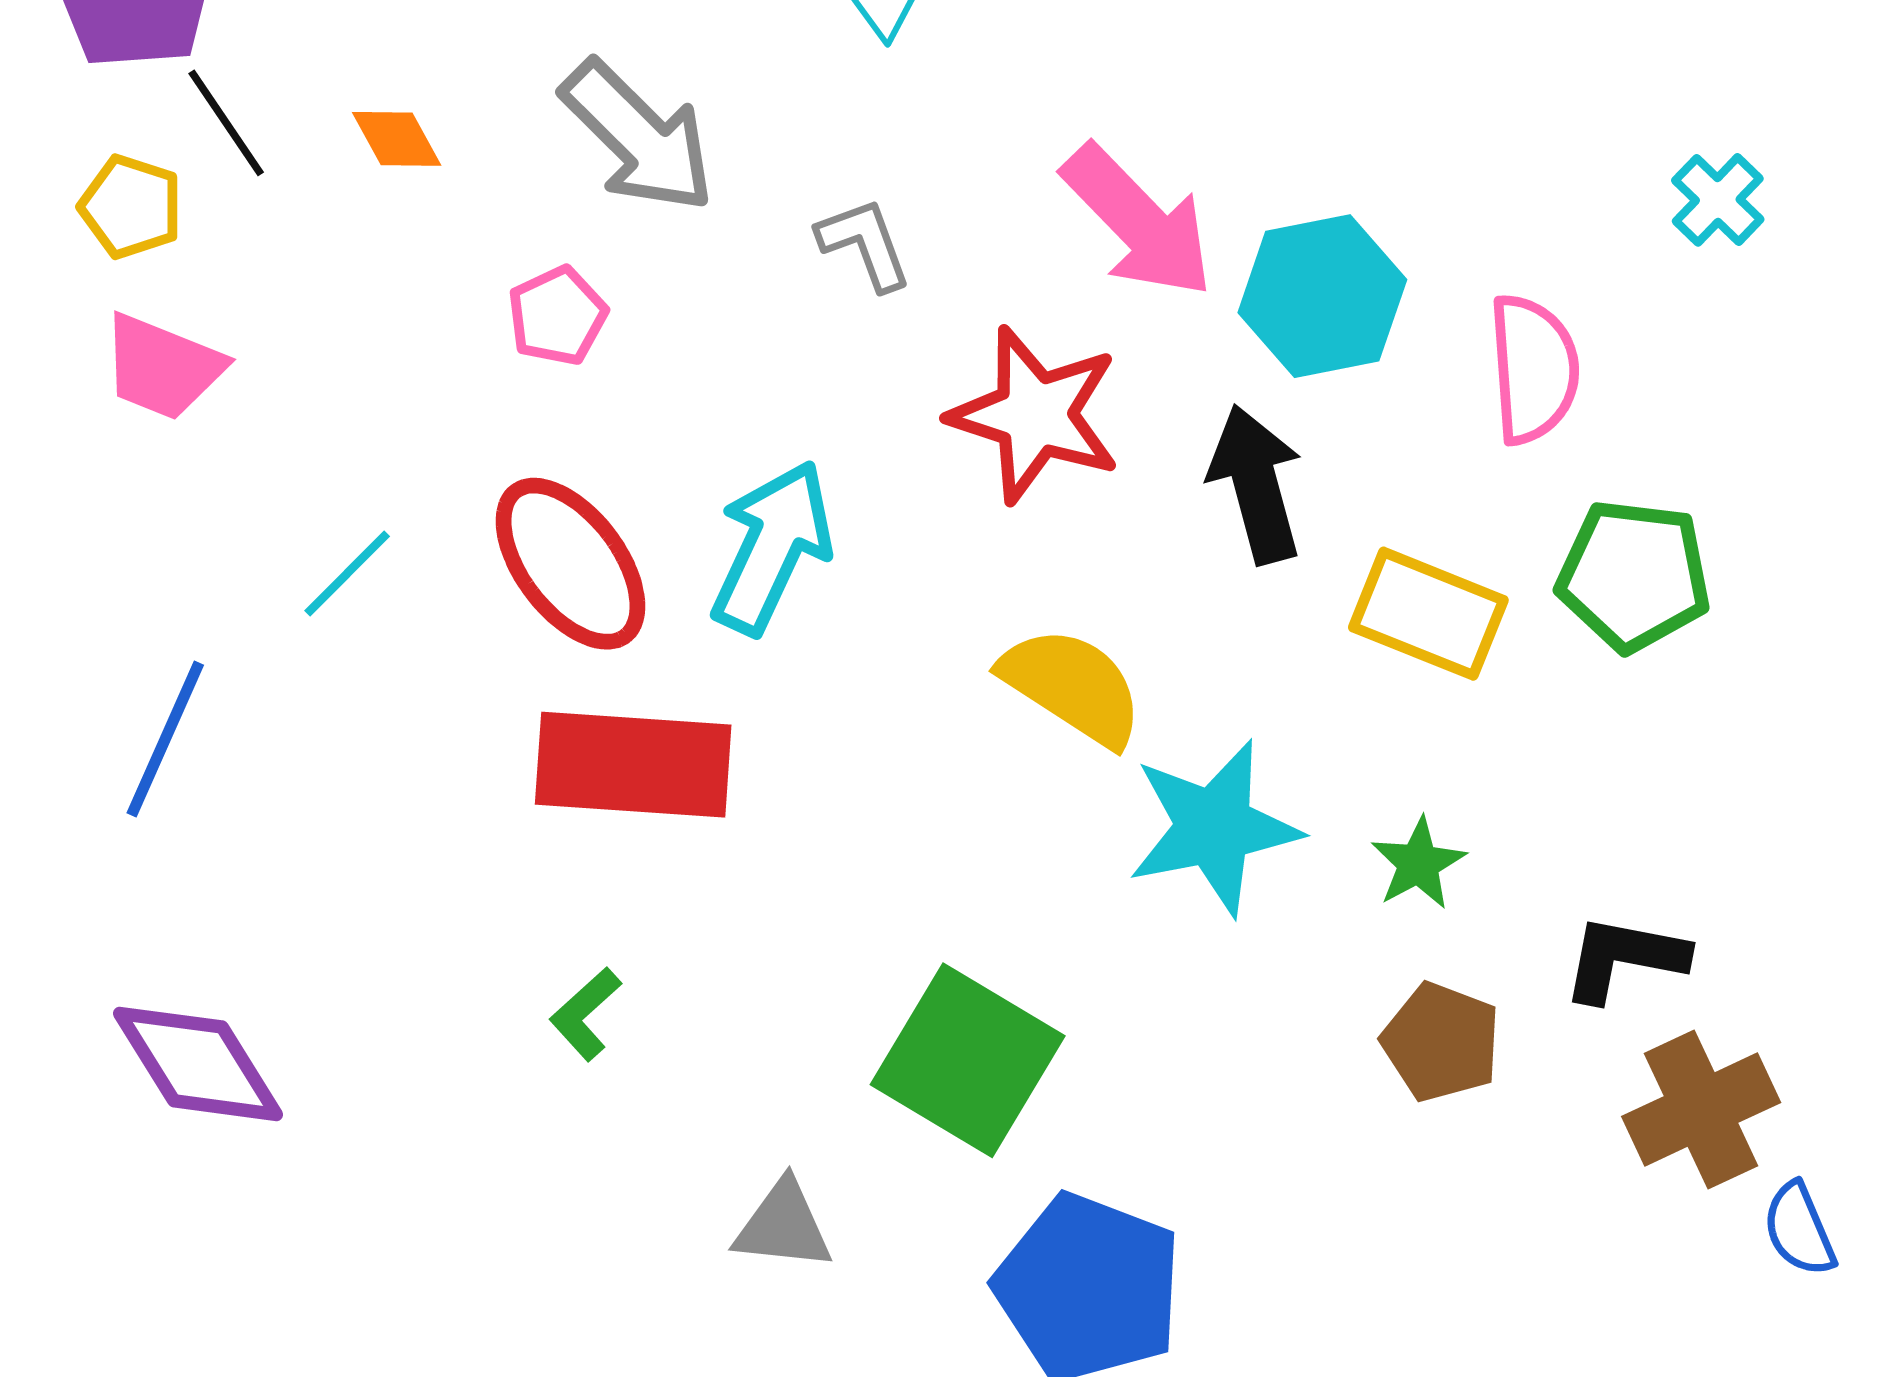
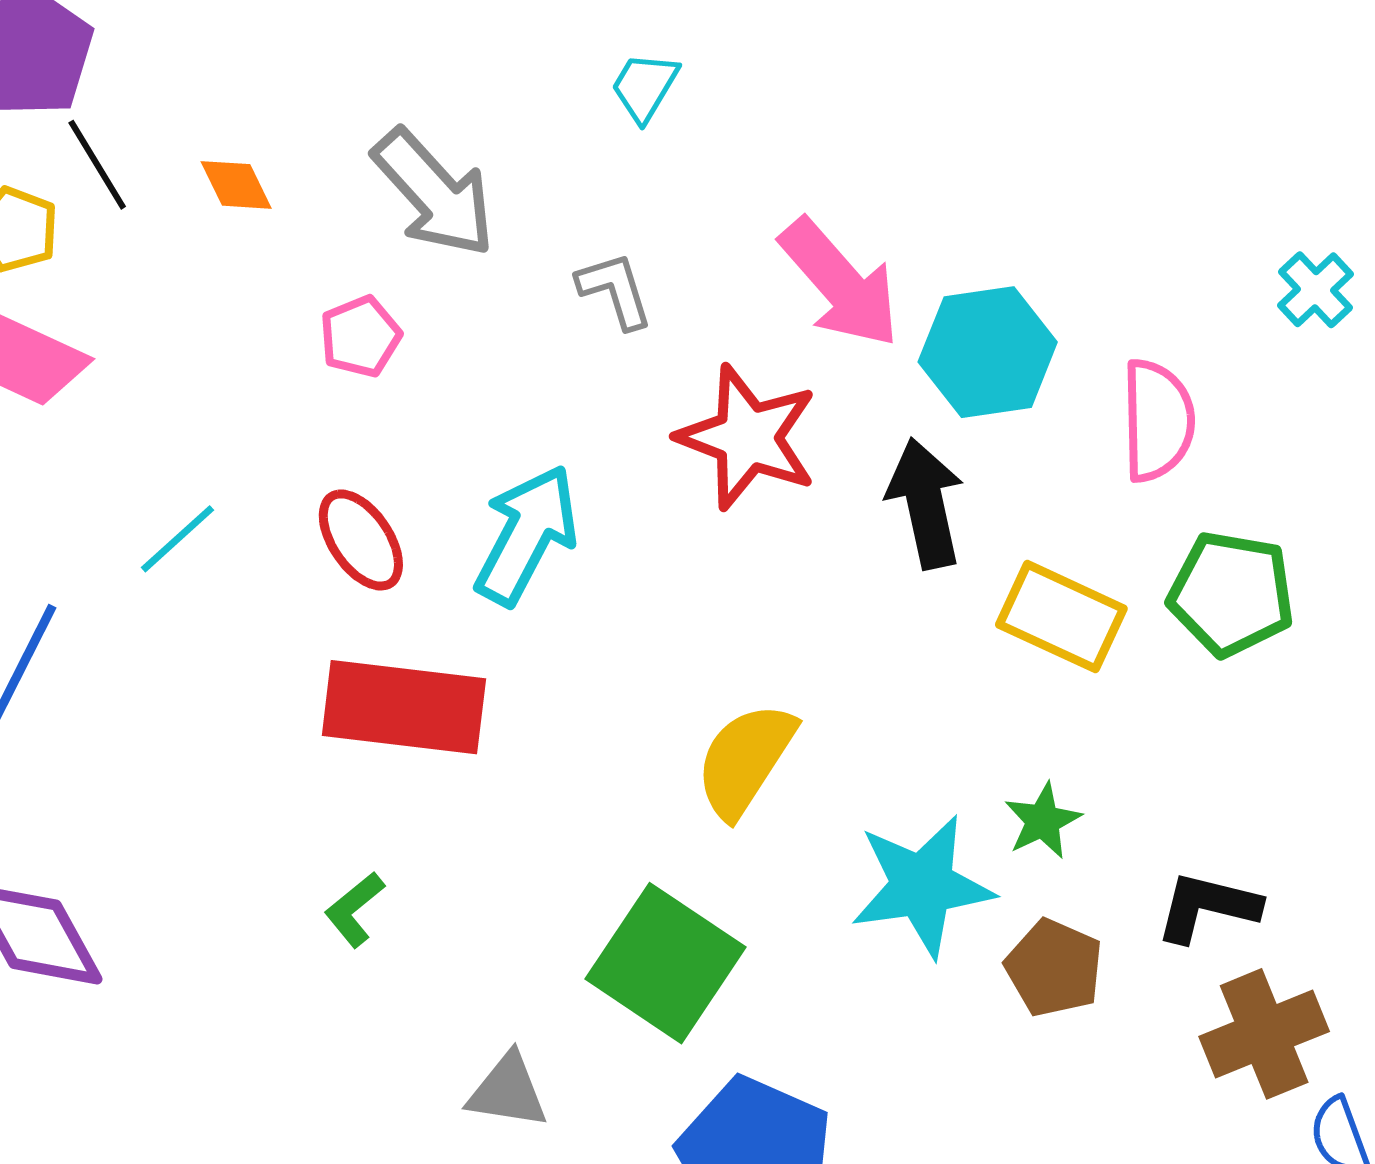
red ellipse: (570, 564) -> (361, 540), size x0.7
yellow semicircle: (1072, 686) -> (745, 760), moved, turned -93
cyan star: (1214, 827) -> (922, 886), moved

